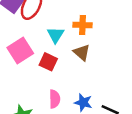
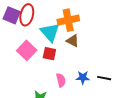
orange cross: (82, 25) -> (68, 20), size x1.5
cyan triangle: (56, 35) -> (50, 32), size x1.5

